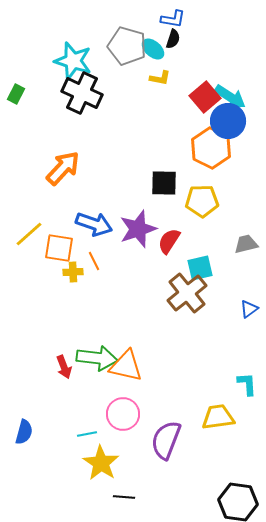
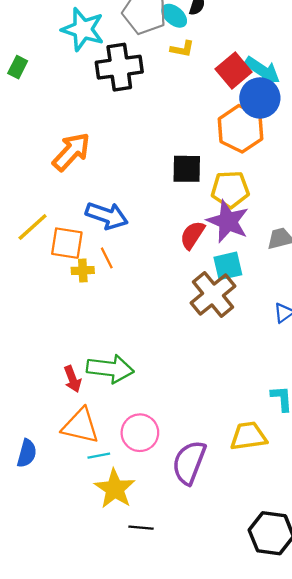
black cross: (82, 93) -> (119, 67), moved, turned -33
purple star: (138, 229) -> (228, 221), moved, turned -30
orange triangle: (126, 366) -> (81, 426), moved

